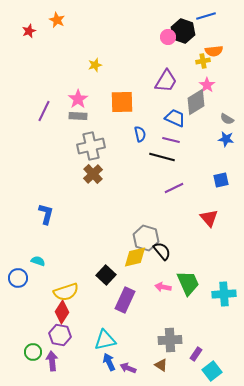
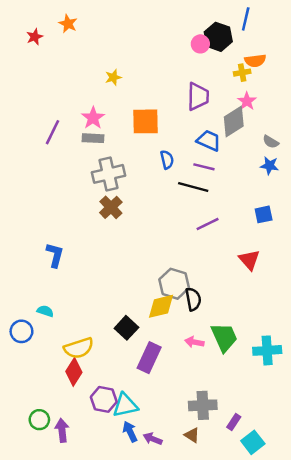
blue line: (206, 16) -> (246, 19), turned -60
purple trapezoid: (166, 81) -> (198, 96), turned -30
black semicircle: (162, 251) -> (193, 299), turned 30
purple hexagon: (60, 335) -> (104, 399), moved

